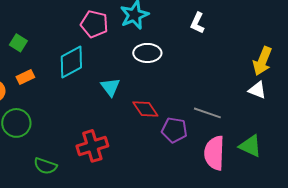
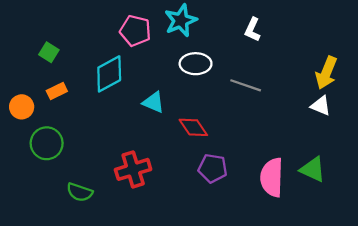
cyan triangle: (110, 87) -> (154, 102), turned -30
gray line: (207, 113) -> (246, 85), moved
purple pentagon: (174, 130) -> (213, 168), moved

